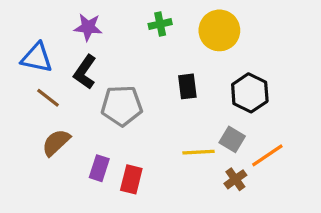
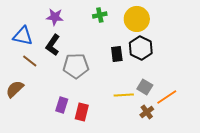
black hexagon: (250, 93) -> (141, 48), moved
brown semicircle: (56, 143) -> (15, 89), moved

